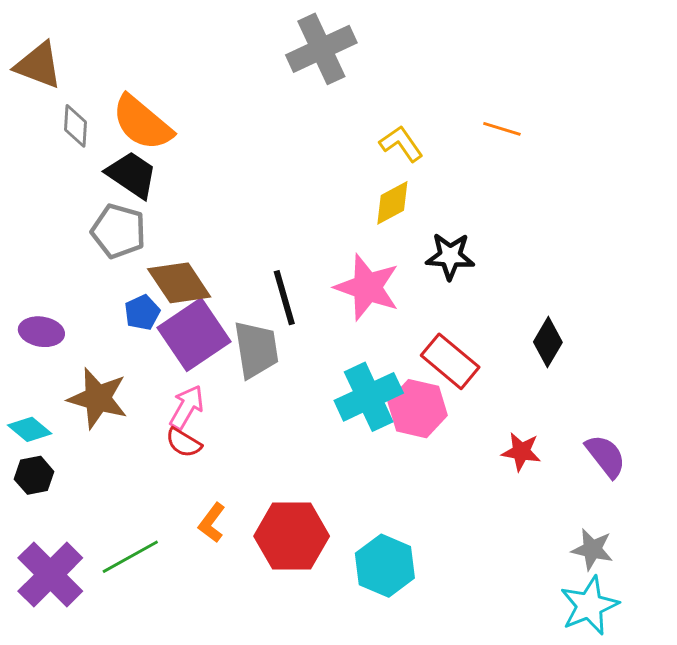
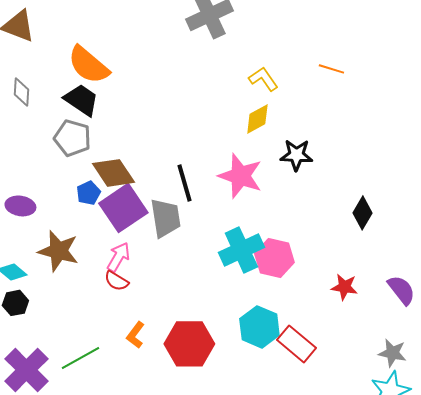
gray diamond: (76, 126) -> (21, 92), moved
red rectangle: (450, 361) -> (296, 344), moved
cyan hexagon: (385, 566) -> (259, 327), moved

